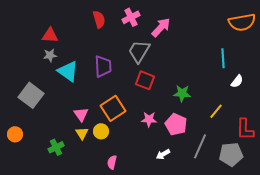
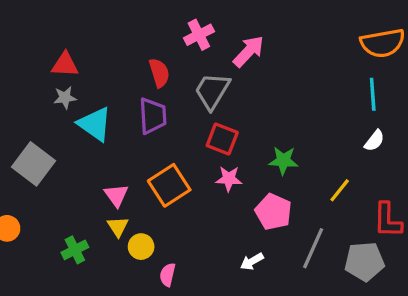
red semicircle: (99, 19) -> (159, 73), moved
cyan line: (223, 58) -> (373, 94), moved
pink star: (149, 119) -> (229, 179), moved
yellow circle: (101, 131) -> (141, 247), moved

